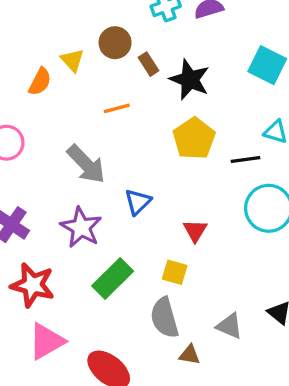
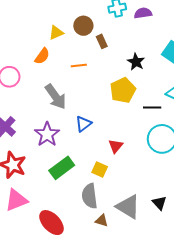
yellow triangle: (72, 60) -> (56, 33), turned 42
black star: (190, 80) -> (136, 62), moved, size x0.7
orange semicircle: (40, 82) -> (42, 56), moved
gray triangle: (229, 326) -> (128, 207), size x1.5

